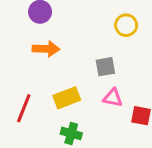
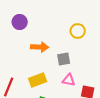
orange arrow: (46, 49) -> (40, 47), moved

